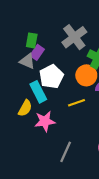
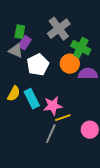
cyan rectangle: (38, 92) -> (32, 99), moved
yellow line: (76, 103) -> (63, 118), moved
pink star: (45, 121) -> (53, 106), moved

